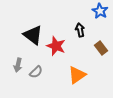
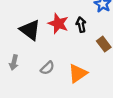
red star: (56, 46) -> (58, 23), moved
gray semicircle: (36, 72) -> (47, 68), moved

